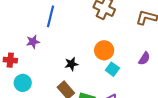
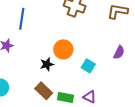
orange circle: (104, 50) -> (63, 49), moved

